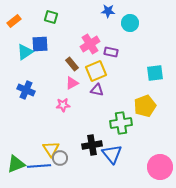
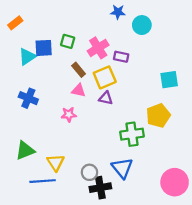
green square: (51, 17) -> (68, 41), moved
pink triangle: (72, 83) -> (79, 90), turned 40
black cross: (92, 145) -> (100, 188), moved
gray circle: (60, 158) -> (89, 172), moved
green triangle: (16, 164) -> (25, 151), moved

